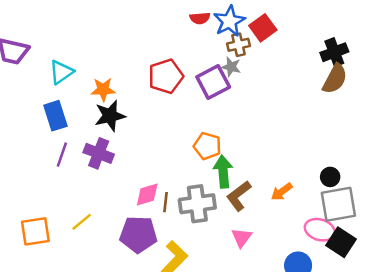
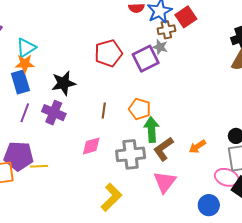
orange star: (103, 90) -> (25, 64), moved
brown line: (165, 202) -> (104, 110), moved
yellow line: (82, 222) -> (39, 166), turned 36
purple pentagon: (138, 234) -> (19, 156), moved
pink triangle: (242, 238) -> (165, 182), size x1.4

